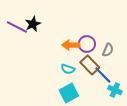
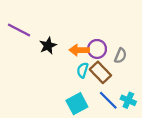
black star: (33, 24) -> (48, 46), moved
cyan semicircle: (68, 69) -> (83, 70), moved, turned 88
blue line: (103, 75) -> (108, 100), moved

